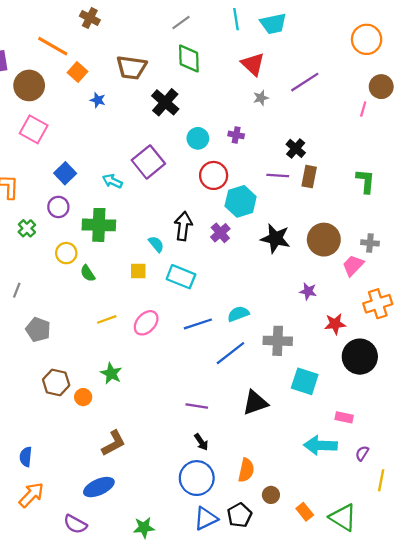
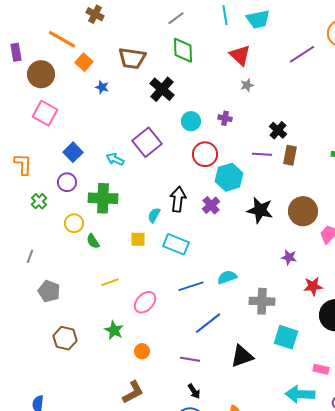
purple line: (305, 82) -> (302, 54), moved
cyan semicircle: (156, 244) -> (154, 215), turned -112
pink ellipse: (146, 323) -> (145, 302), moved
blue line: (230, 353) -> (208, 323), moved
orange circle: (83, 397) -> (142, 351), moved
brown L-shape: (113, 443) -> (133, 392), moved

